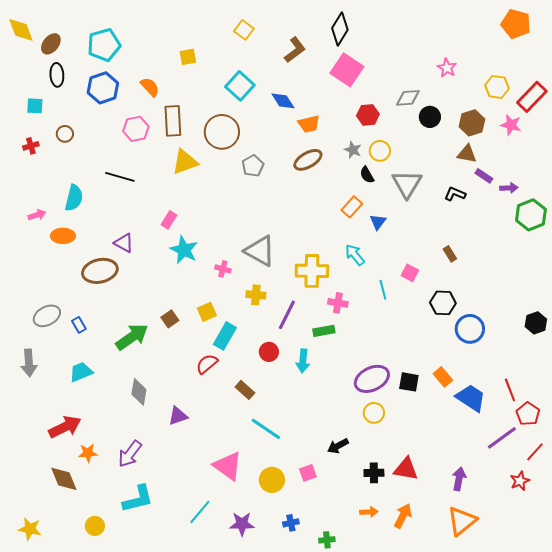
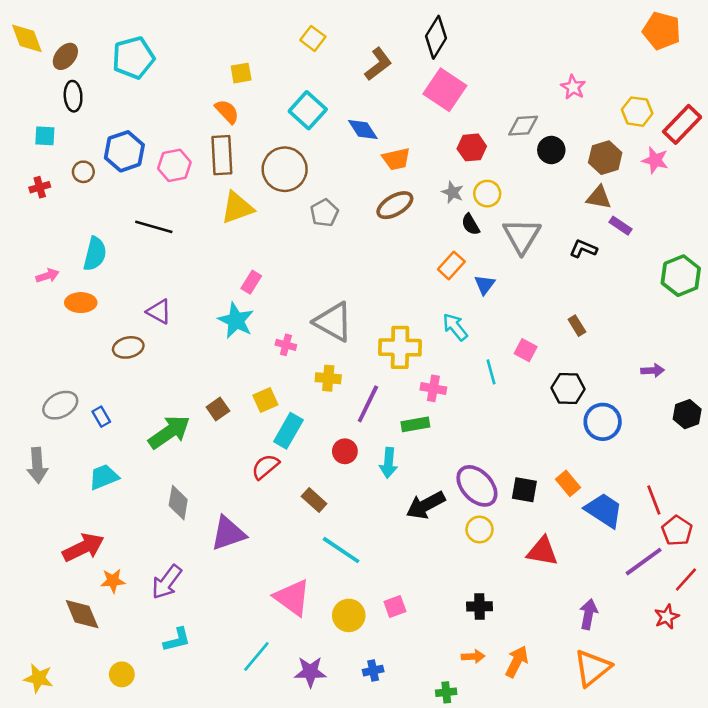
orange semicircle: (150, 87) -> (227, 112), moved
blue hexagon: (103, 88) -> (124, 151), moved
purple arrow: (509, 188) -> (653, 371), moved
pink rectangle: (169, 220) -> (251, 282), moved
brown ellipse: (100, 271) -> (128, 347), size x0.7
purple ellipse: (372, 379) -> (477, 486), turned 72
purple triangle: (178, 416) -> (228, 533), size x1.4
black arrow: (338, 446) -> (426, 505), moved, size x1.4
red triangle: (406, 469) -> (542, 551), moved
cyan L-shape: (138, 499) -> (177, 640), size x0.7
green cross: (327, 540) -> (446, 692), moved

